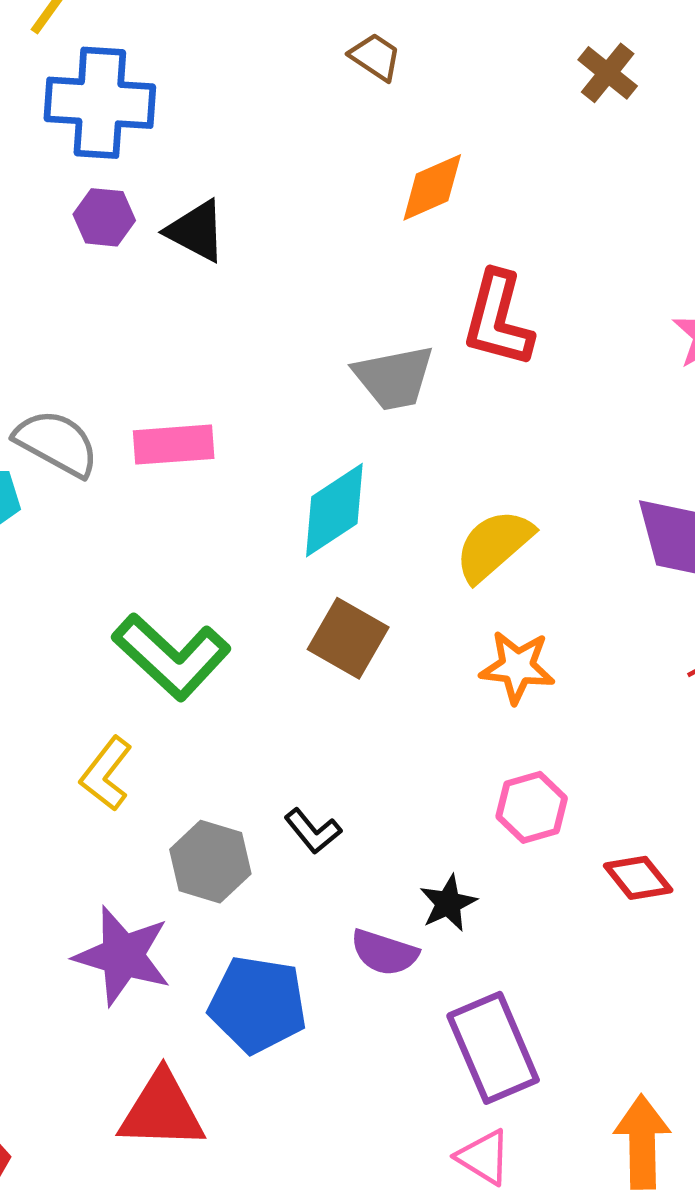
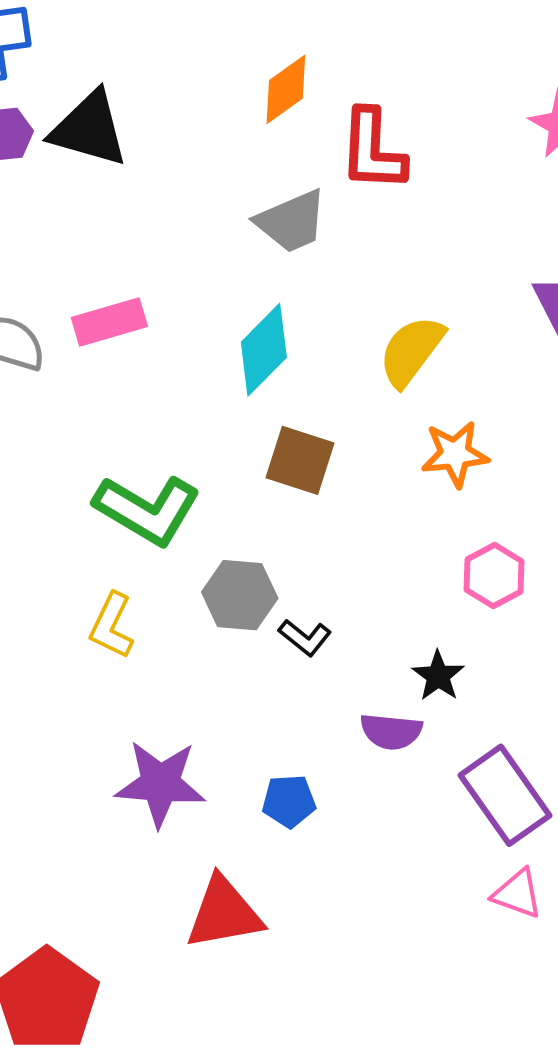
orange diamond: (432, 187) -> (286, 89), moved
black triangle: (196, 231) -> (89, 129), size x1.4
gray hexagon: (210, 862) -> (240, 595), moved
blue pentagon: (258, 1004) -> (289, 801), size x0.6

